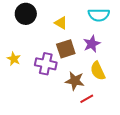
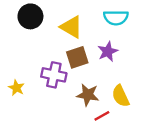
yellow triangle: (61, 23) -> (71, 27), size x1.5
yellow star: (14, 59) -> (16, 88), moved
yellow semicircle: (98, 71) -> (121, 96), moved

